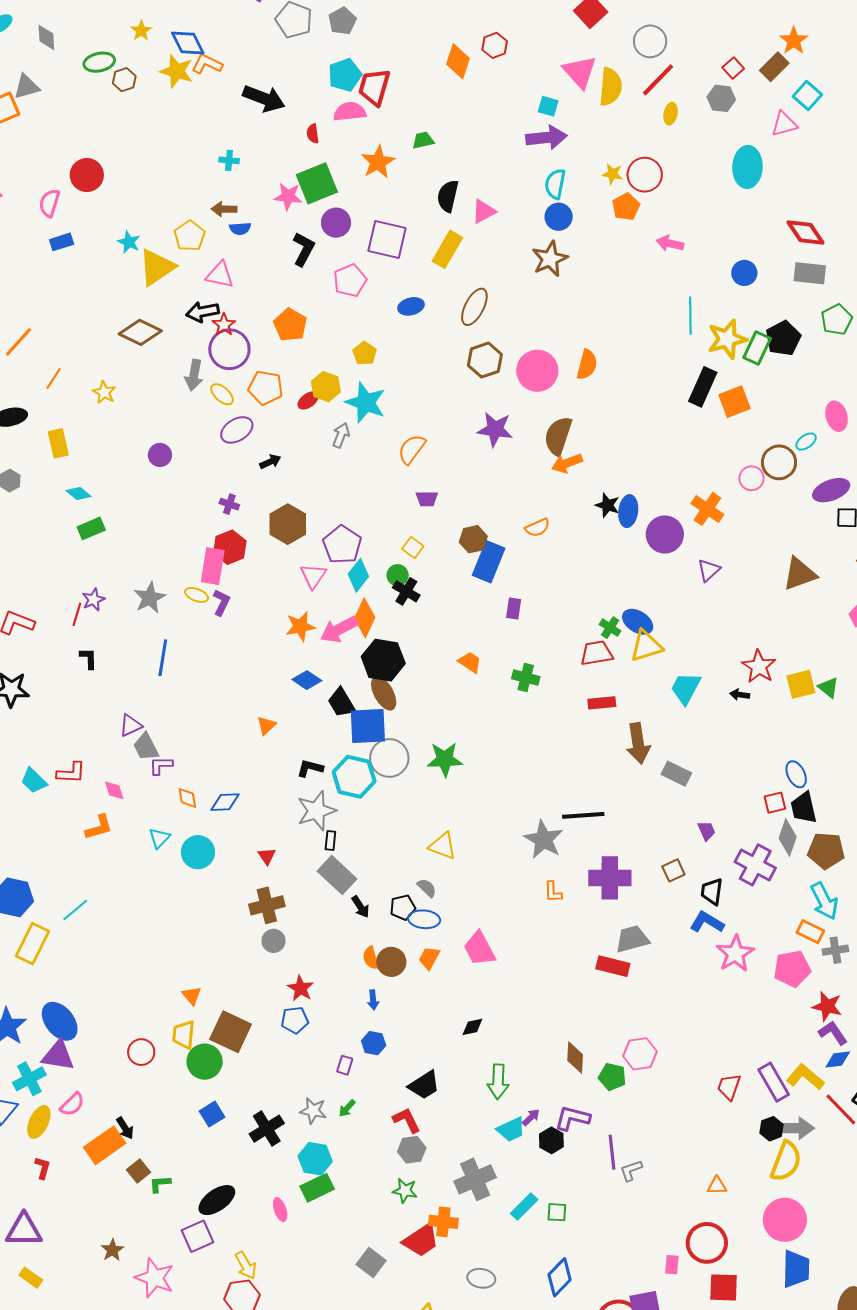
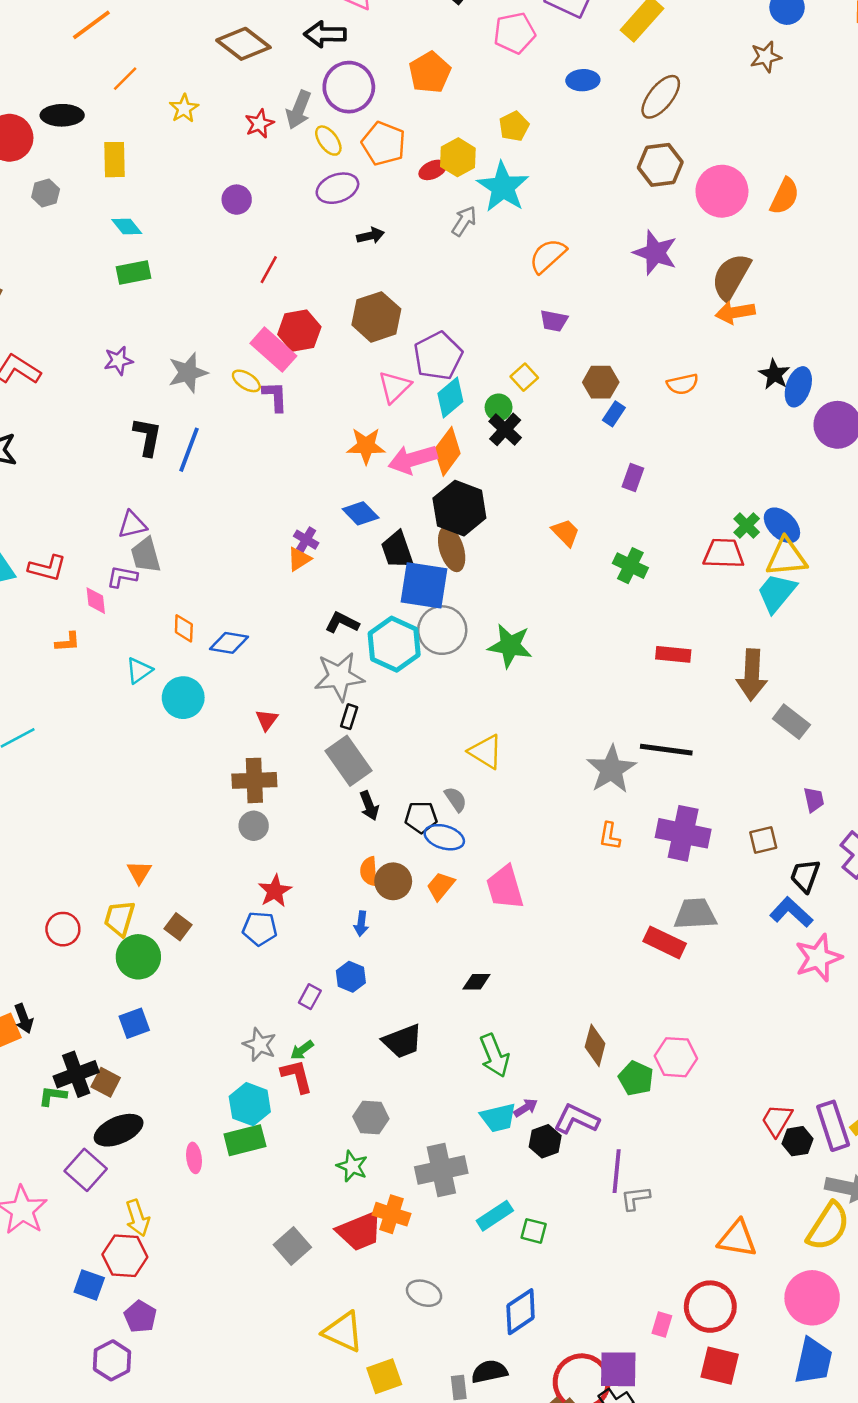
brown star: (550, 259) -> (766, 57), size x0.7
red star: (224, 325) -> (259, 124), moved
purple cross: (229, 504) -> (306, 540), moved
blue rectangle: (489, 562) -> (614, 414), size x0.5
pink rectangle: (213, 566) -> (273, 350), turned -69
purple L-shape: (221, 602) -> (275, 396), turned -40
red line: (77, 614) -> (269, 270), moved
black L-shape: (88, 658) -> (147, 437), moved, size x1.4
cyan trapezoid: (686, 688) -> (777, 593), moved
red rectangle: (602, 703) -> (673, 654), moved
purple L-shape: (161, 766) -> (122, 577), moved
orange L-shape: (99, 827) -> (68, 642), size x0.7
brown square: (231, 1032) -> (178, 927), size x0.5
green arrow: (498, 1082) -> (494, 1055), turned -36
red L-shape: (407, 1120) -> (297, 1076), moved
black cross: (267, 1129) -> (76, 1074), moved
black hexagon: (771, 1129) -> (797, 1141), moved
brown square: (138, 1171) -> (106, 1082), moved, turned -35
orange triangle: (717, 1186) -> (737, 1239), size x1.6
purple square: (197, 1236) -> (86, 1170), turned -36

